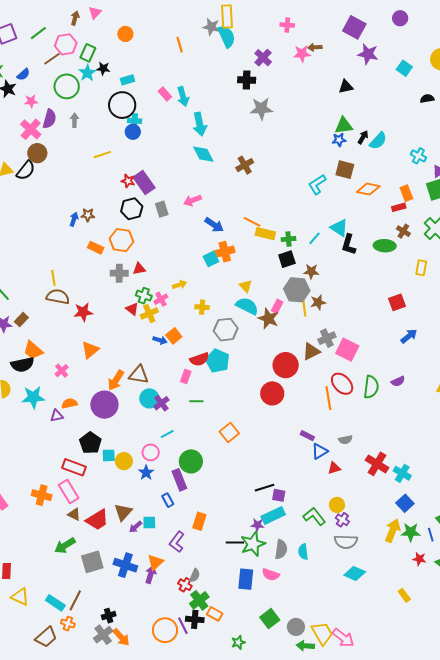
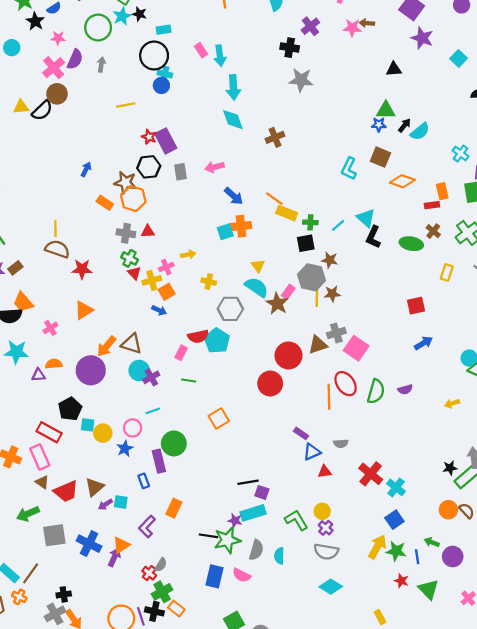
cyan L-shape: (317, 184) -> (349, 169), turned -40
brown star: (88, 215) -> (125, 183), moved, size x1.5
green cross: (144, 296) -> (130, 258), moved
orange square: (174, 336) -> (167, 292), moved

